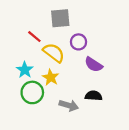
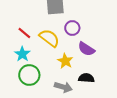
red line: (34, 37) -> (24, 33), moved
yellow star: (51, 77) -> (65, 61), moved

